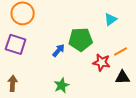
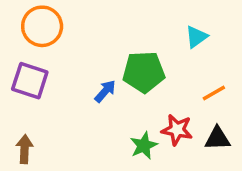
red star: (102, 62) -> (177, 130), moved
green star: (62, 85) -> (144, 146), moved

